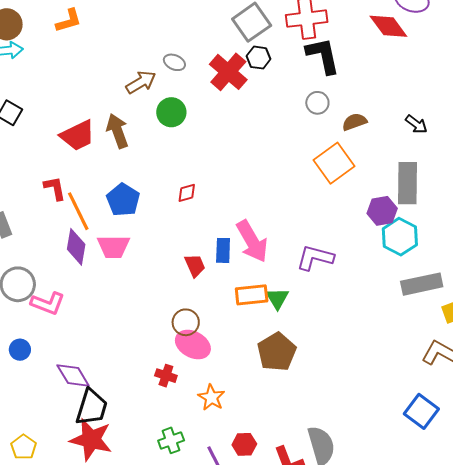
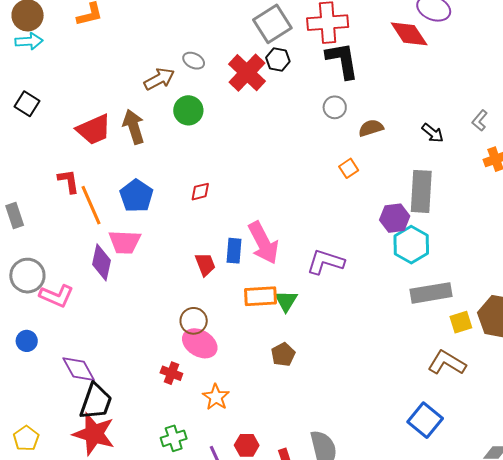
orange square: (334, 163) -> (349, 168), size x0.5
purple diamond: (76, 247) -> (102, 262), moved
brown pentagon: (277, 352) -> (283, 354), size x0.6

